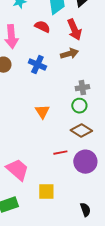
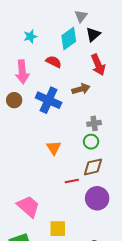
red arrow: (74, 30) -> (98, 65), moved
blue cross: (37, 65) -> (49, 100), size x1.4
brown diamond: (81, 131) -> (93, 167), turned -45
red line: (60, 153) -> (72, 181), moved

